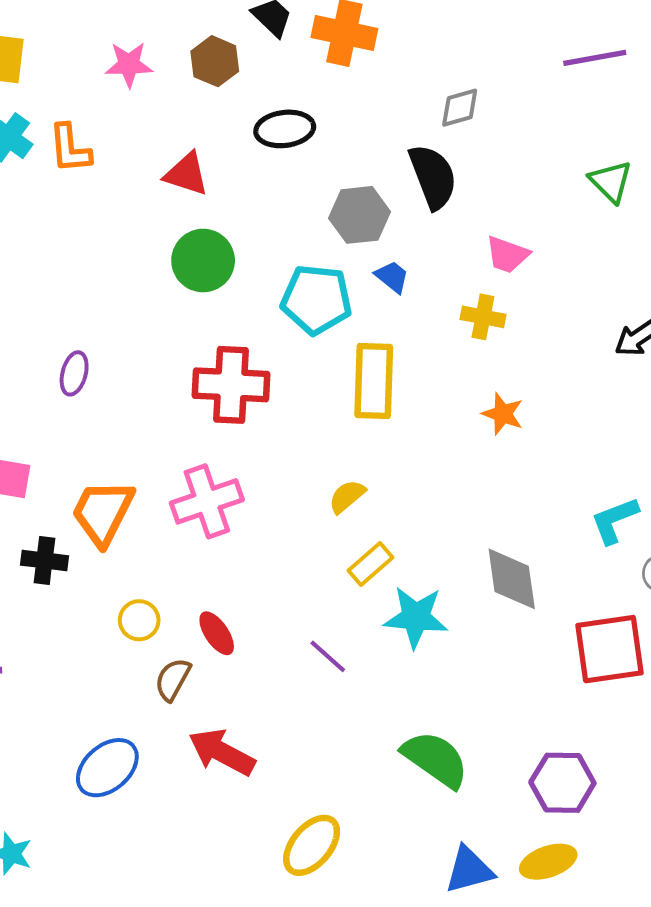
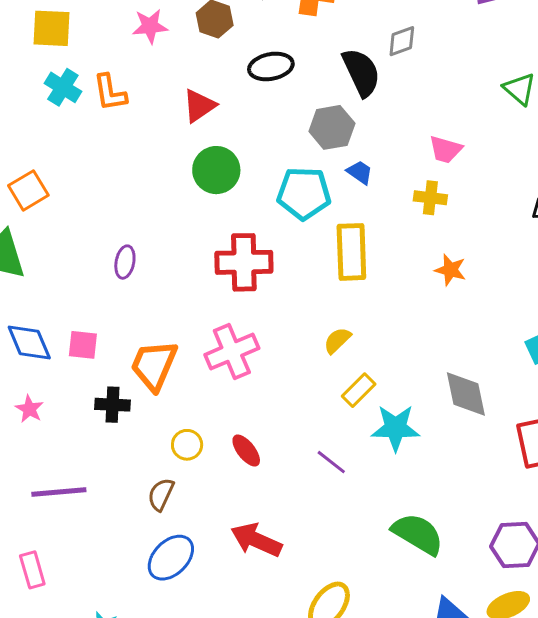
red triangle: (186, 174) -> (199, 106), turned -48
black semicircle: (433, 177) -> (361, 72), moved
brown semicircle: (173, 679) -> (161, 494), moved

